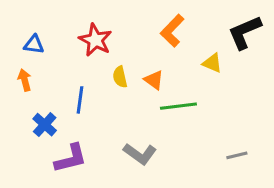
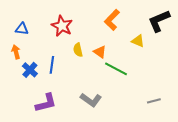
green line: (178, 106) -> (116, 69), turned 35
blue cross: (45, 125) -> (30, 70), moved

